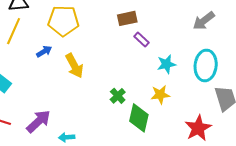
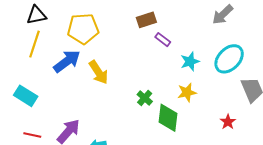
blue arrow: (44, 51) -> (67, 61), size x1.8
cyan ellipse: (206, 65) -> (229, 59), turned 44
red star: (198, 128) -> (228, 122), size x0.6

